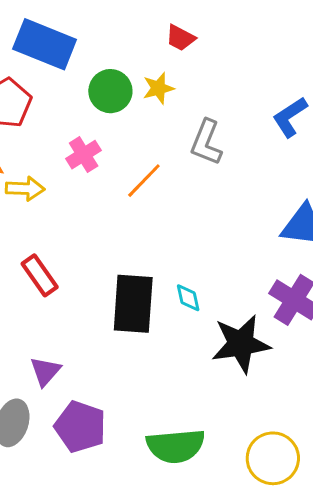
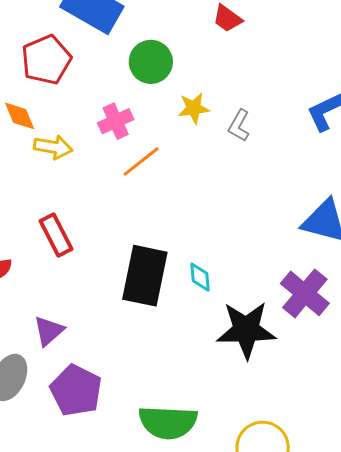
yellow star: (158, 88) -> (194, 108), moved
gray L-shape: (206, 142) -> (239, 126), size x0.7
orange line: (144, 181) -> (141, 161), moved

